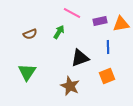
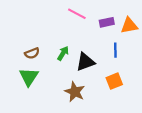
green arrow: (59, 32) -> (63, 53), moved
brown semicircle: (30, 34) -> (32, 53), moved

